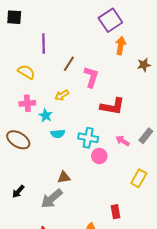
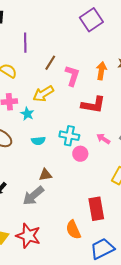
orange arrow: (121, 46) -> (101, 71), moved
yellow arrow: (62, 95) -> (43, 94), size x1.5
cyan semicircle: (58, 134) -> (38, 141), moved
red rectangle: (115, 212) -> (96, 209), size x1.6

